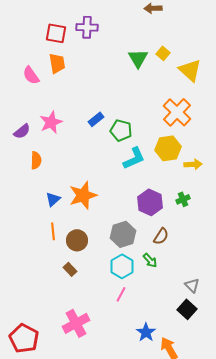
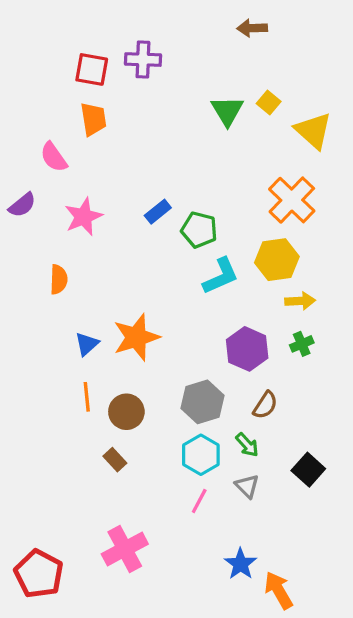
pink semicircle: (31, 75) -> (54, 157), moved
purple semicircle: (22, 131) -> (22, 205), moved
yellow arrow: (193, 164) -> (300, 301), moved
gray triangle: (192, 285) -> (247, 486), moved
black square: (187, 309) -> (308, 470), moved

